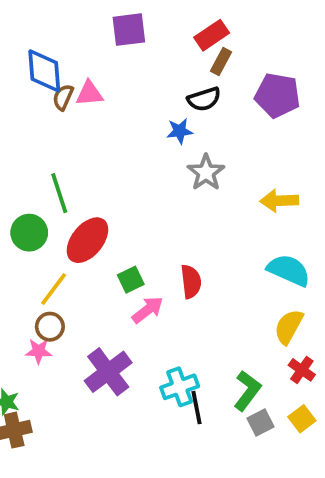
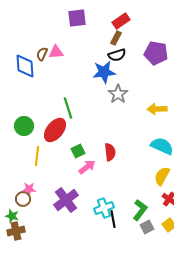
brown rectangle: (221, 61) -> (116, 38), moved
blue diamond: (44, 71) -> (25, 66), moved
blue star: (180, 131) -> (104, 72), size x1.6
green line: (59, 193) -> (68, 108), moved
yellow line: (54, 289) -> (37, 156), turned -30
brown circle: (50, 327) -> (23, 199), moved

